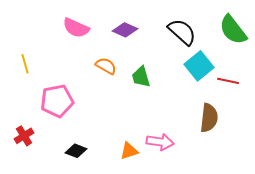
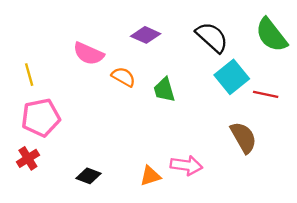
pink semicircle: (76, 28) -> (89, 54), moved
pink pentagon: (57, 101) -> (41, 118), moved
brown semicircle: (209, 118) -> (243, 137), turned -36

